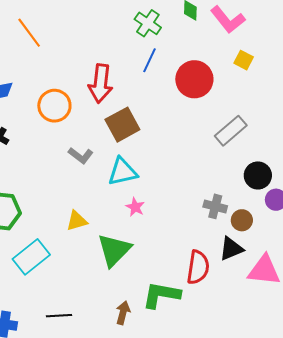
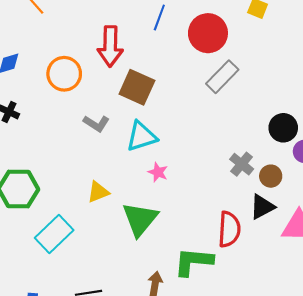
brown square: (122, 125) -> (137, 87), turned -32
gray rectangle: (231, 131) -> (222, 77), moved
gray cross: (215, 206) -> (242, 164), turned 30

